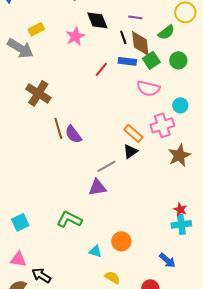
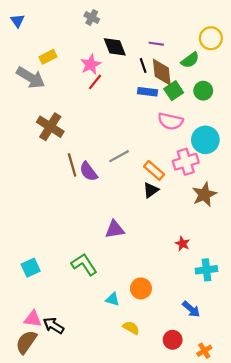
red line: (101, 69) -> (95, 82), moved
cyan circle: (180, 105) -> (205, 140), size x1.6
gray line: (106, 166) -> (119, 156), moved
red star: (180, 209) -> (182, 244), moved
green L-shape: (69, 219) -> (84, 264), turned 30
pink triangle: (18, 259) -> (33, 319), moved

